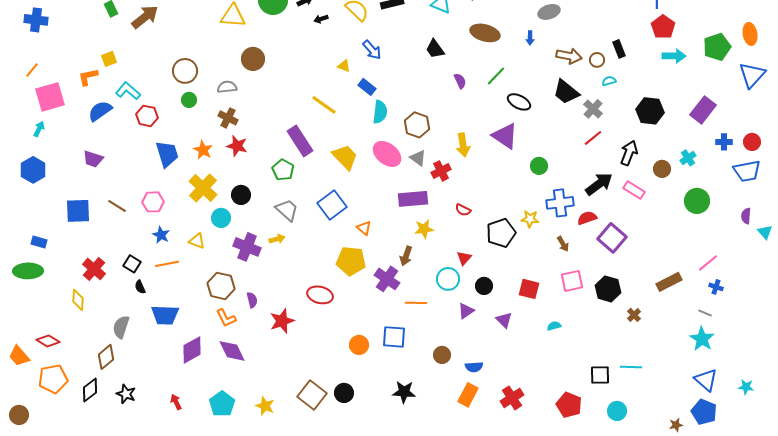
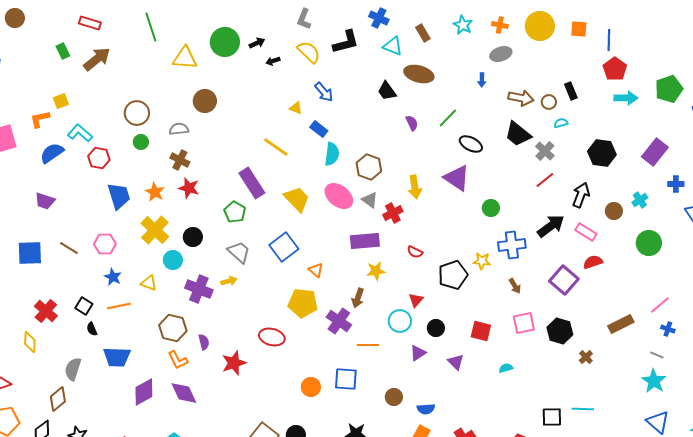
brown ellipse: (485, 33) -> (419, 74), moved
red semicircle: (587, 218) -> (593, 262), moved

